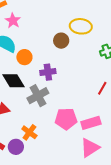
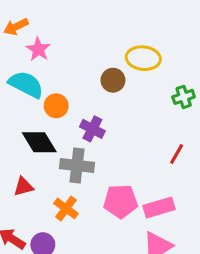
purple cross: (48, 72) -> (92, 129), turned 35
gray cross: (38, 96) -> (77, 165), turned 35
orange cross: (29, 132) -> (66, 208), moved

